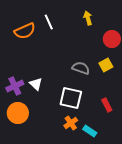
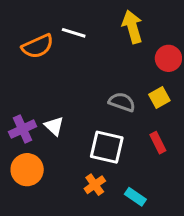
yellow arrow: (88, 18) -> (132, 27), size x1.5
white line: (49, 22) -> (74, 33), turned -49
red rectangle: (107, 105) -> (158, 143), moved
orange cross: (71, 123) -> (95, 185), moved

